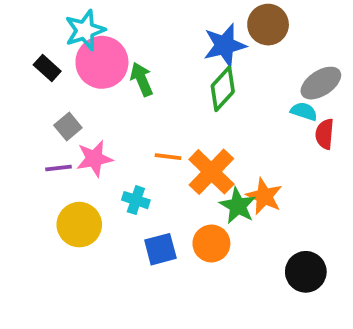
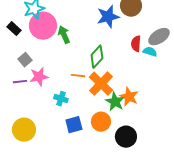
green diamond: (223, 89) -> (97, 57), moved
red semicircle: (325, 134) -> (136, 44), moved
yellow circle: (79, 225) -> (24, 130), moved
black circle: (306, 272) -> (126, 137), moved

